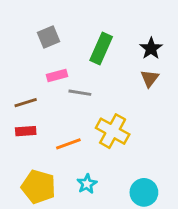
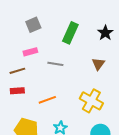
pink rectangle: (57, 76) -> (30, 52), moved
brown triangle: (150, 78) -> (98, 64), moved
yellow cross: (113, 131) -> (91, 101), moved

